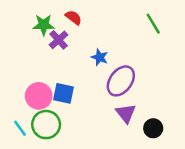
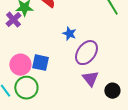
purple cross: (59, 40) -> (13, 20), moved

